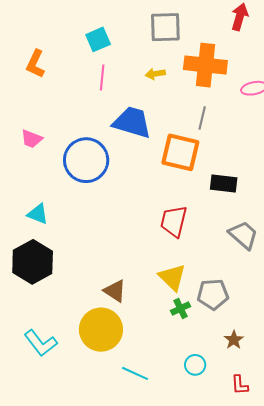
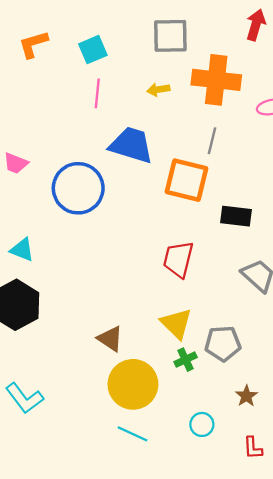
orange L-shape: (35, 64) -> (33, 44), moved, turned 48
yellow circle: (101, 330) -> (133, 384), moved

